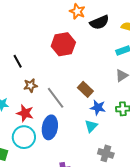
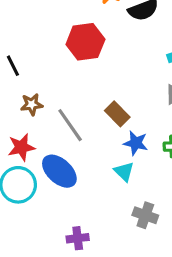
red star: (25, 113) -> (21, 147), turned -30
cyan triangle: (91, 126) -> (124, 172), turned -32
blue ellipse: (50, 127) -> (59, 171), turned -60

